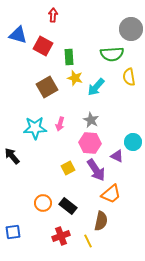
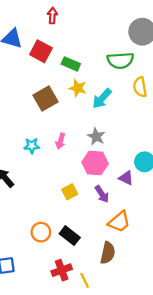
green rectangle: (69, 57) -> (71, 64), turned -63
cyan star: (35, 128) -> (32, 146), size x0.6
purple arrow: (96, 170) -> (102, 194), size x0.7
yellow line: (88, 241) -> (85, 280), moved

